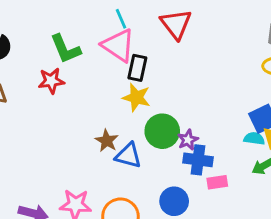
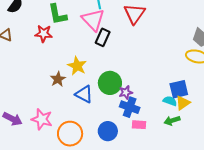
yellow star: (136, 97) -> (77, 66), moved
brown star: (107, 141) -> (58, 79), moved

